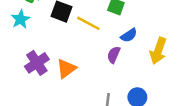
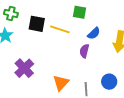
orange triangle: (66, 68) -> (61, 83), moved

